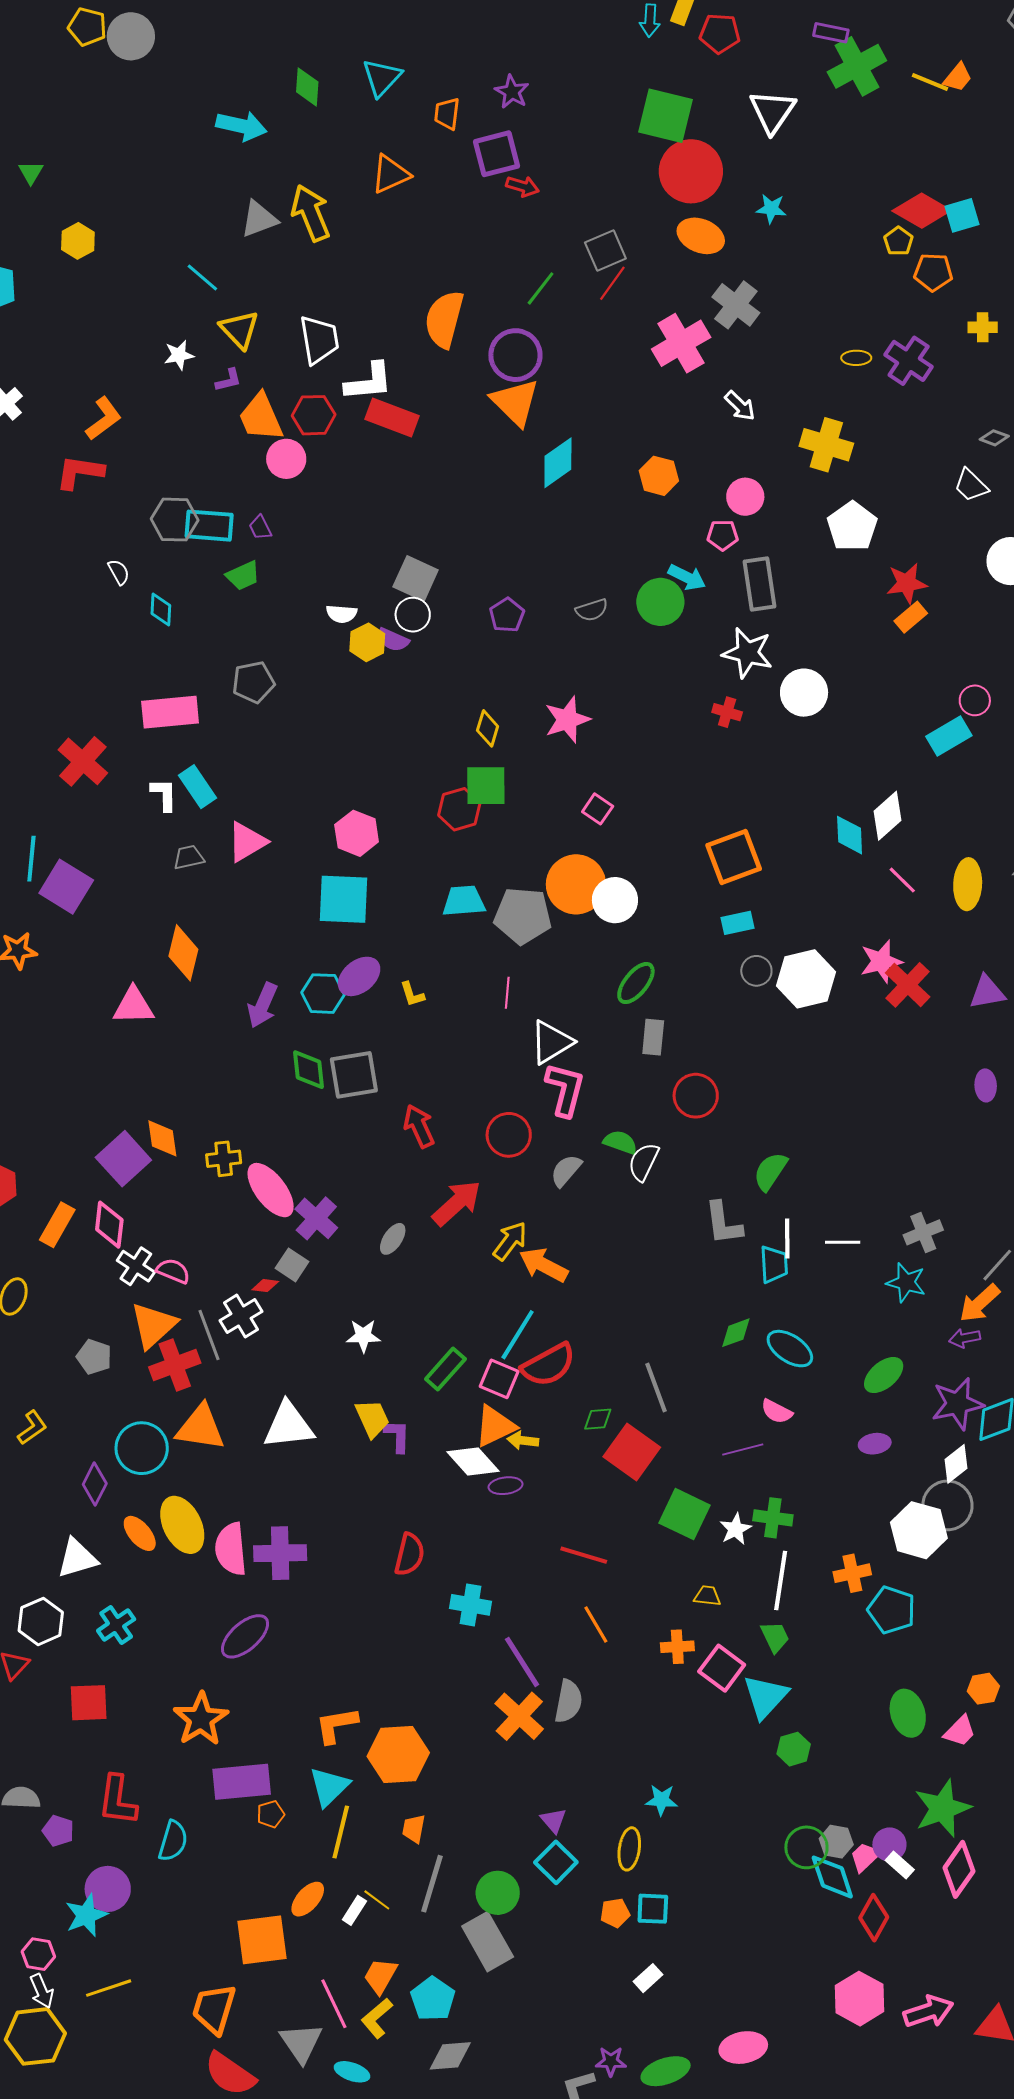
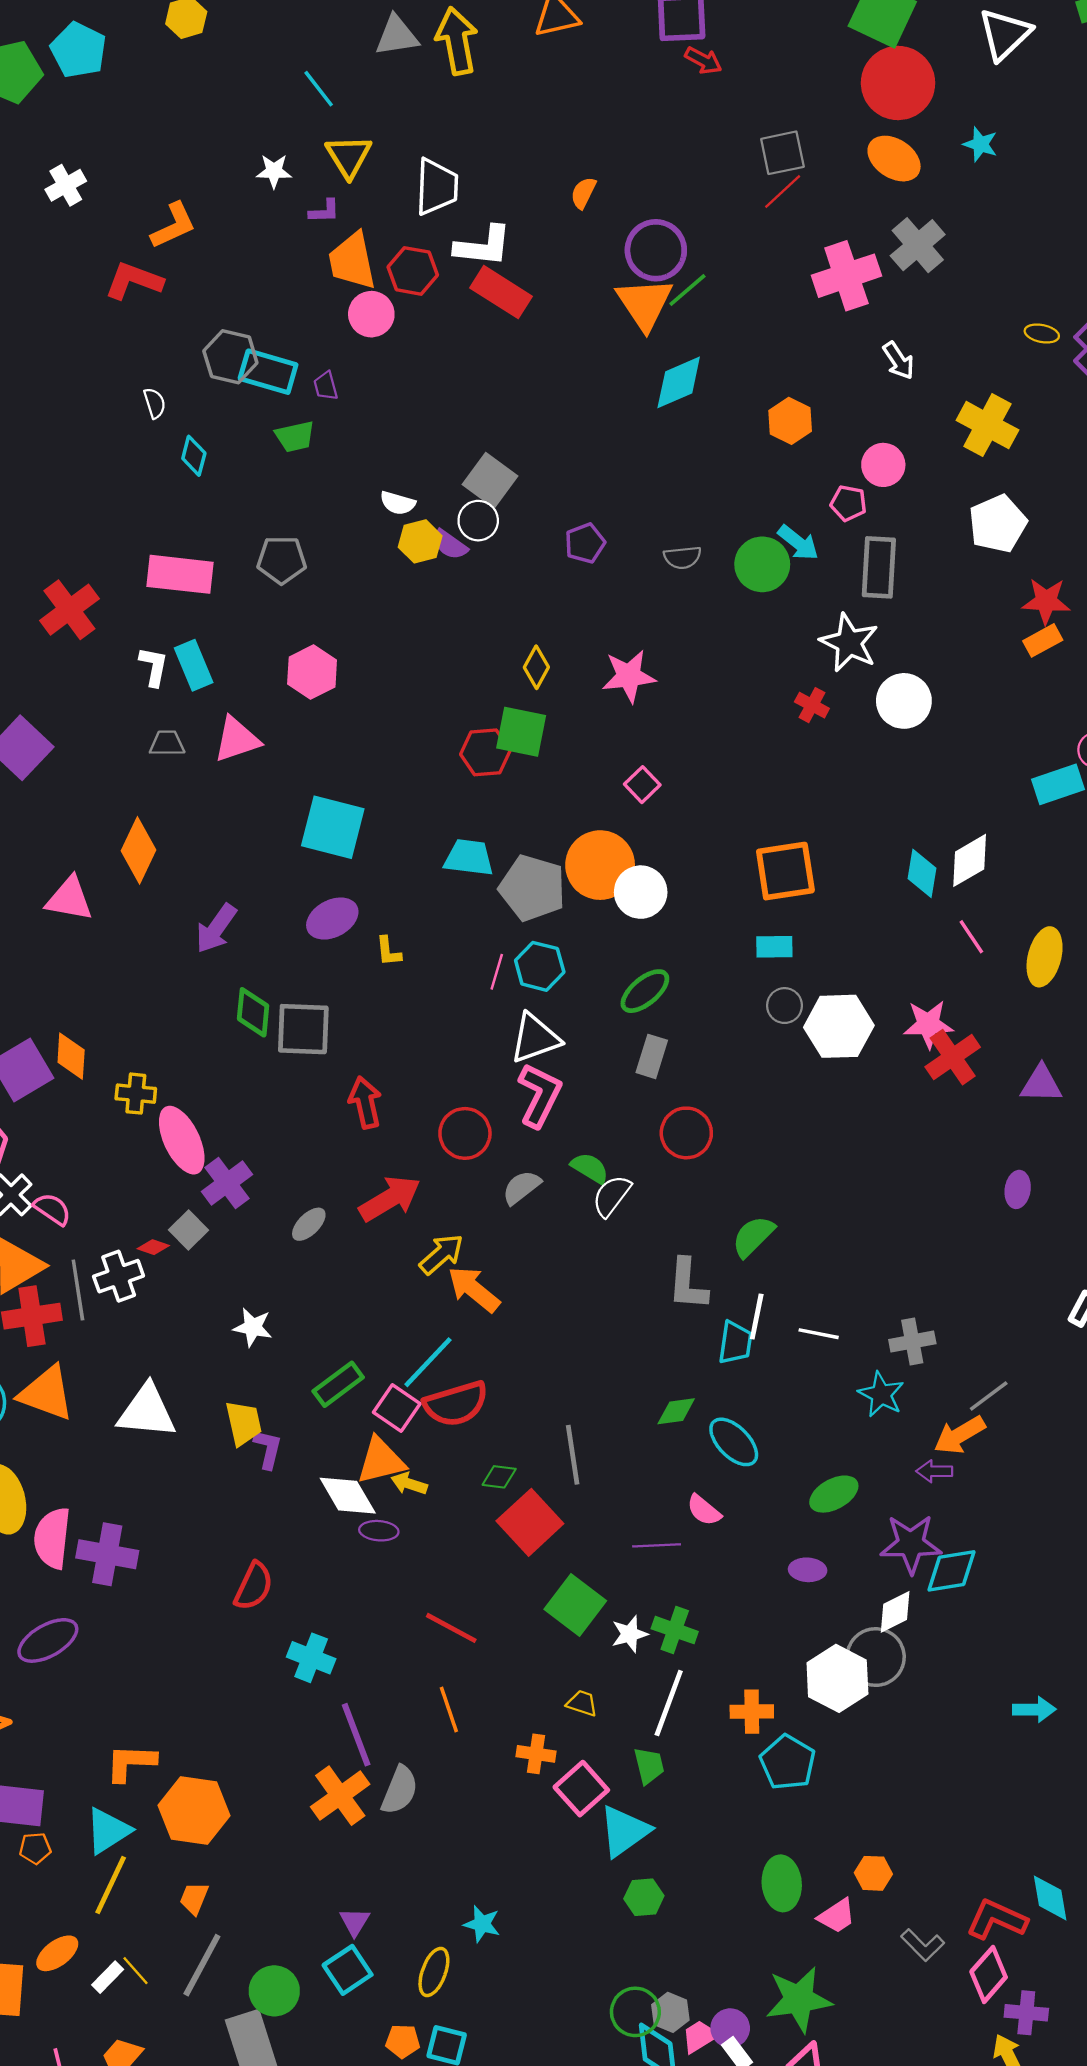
green line: (541, 288) -> (687, 290), moved
orange semicircle: (444, 319) -> (583, 193), size x0.5
pink hexagon: (357, 833) -> (312, 672), moved
cyan hexagon: (323, 994) -> (540, 966), moved

